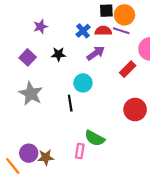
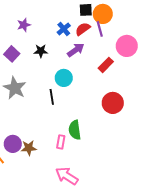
red semicircle: (103, 31) -> (83, 29), turned -35
purple line: (121, 31) -> (100, 29), turned 56
green semicircle: (95, 138) -> (75, 130), turned 54

